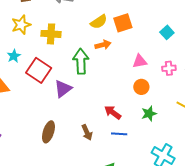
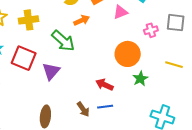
green arrow: (81, 61) -> (63, 41), turned 145
pink triangle: (140, 61) -> (120, 12), moved
orange circle: (141, 87) -> (128, 54), size x1.6
blue line: (119, 134) -> (105, 107), moved

